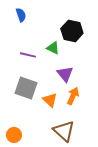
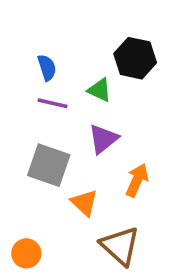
blue semicircle: (21, 15) -> (47, 68), moved
purple triangle: (65, 74) -> (103, 139), moved, turned 30
orange triangle: (50, 100) -> (84, 203), moved

